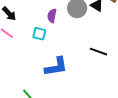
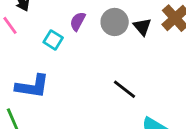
blue L-shape: (56, 67) -> (32, 86), moved

